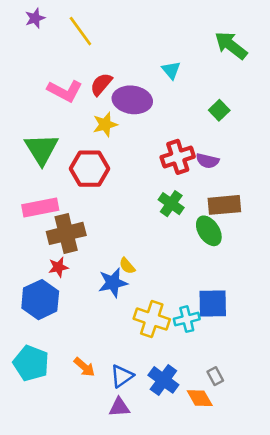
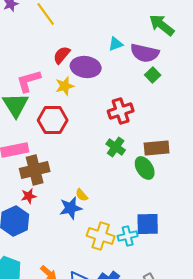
cyan triangle: (171, 70) -> (116, 44), turned 49
pink L-shape: (65, 91) -> (29, 81), moved, turned 136
purple semicircle: (208, 161) -> (145, 53), moved, size x1.6

